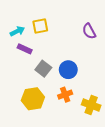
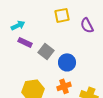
yellow square: (40, 26) -> (62, 15), moved
gray square: (43, 69) -> (46, 51), moved

